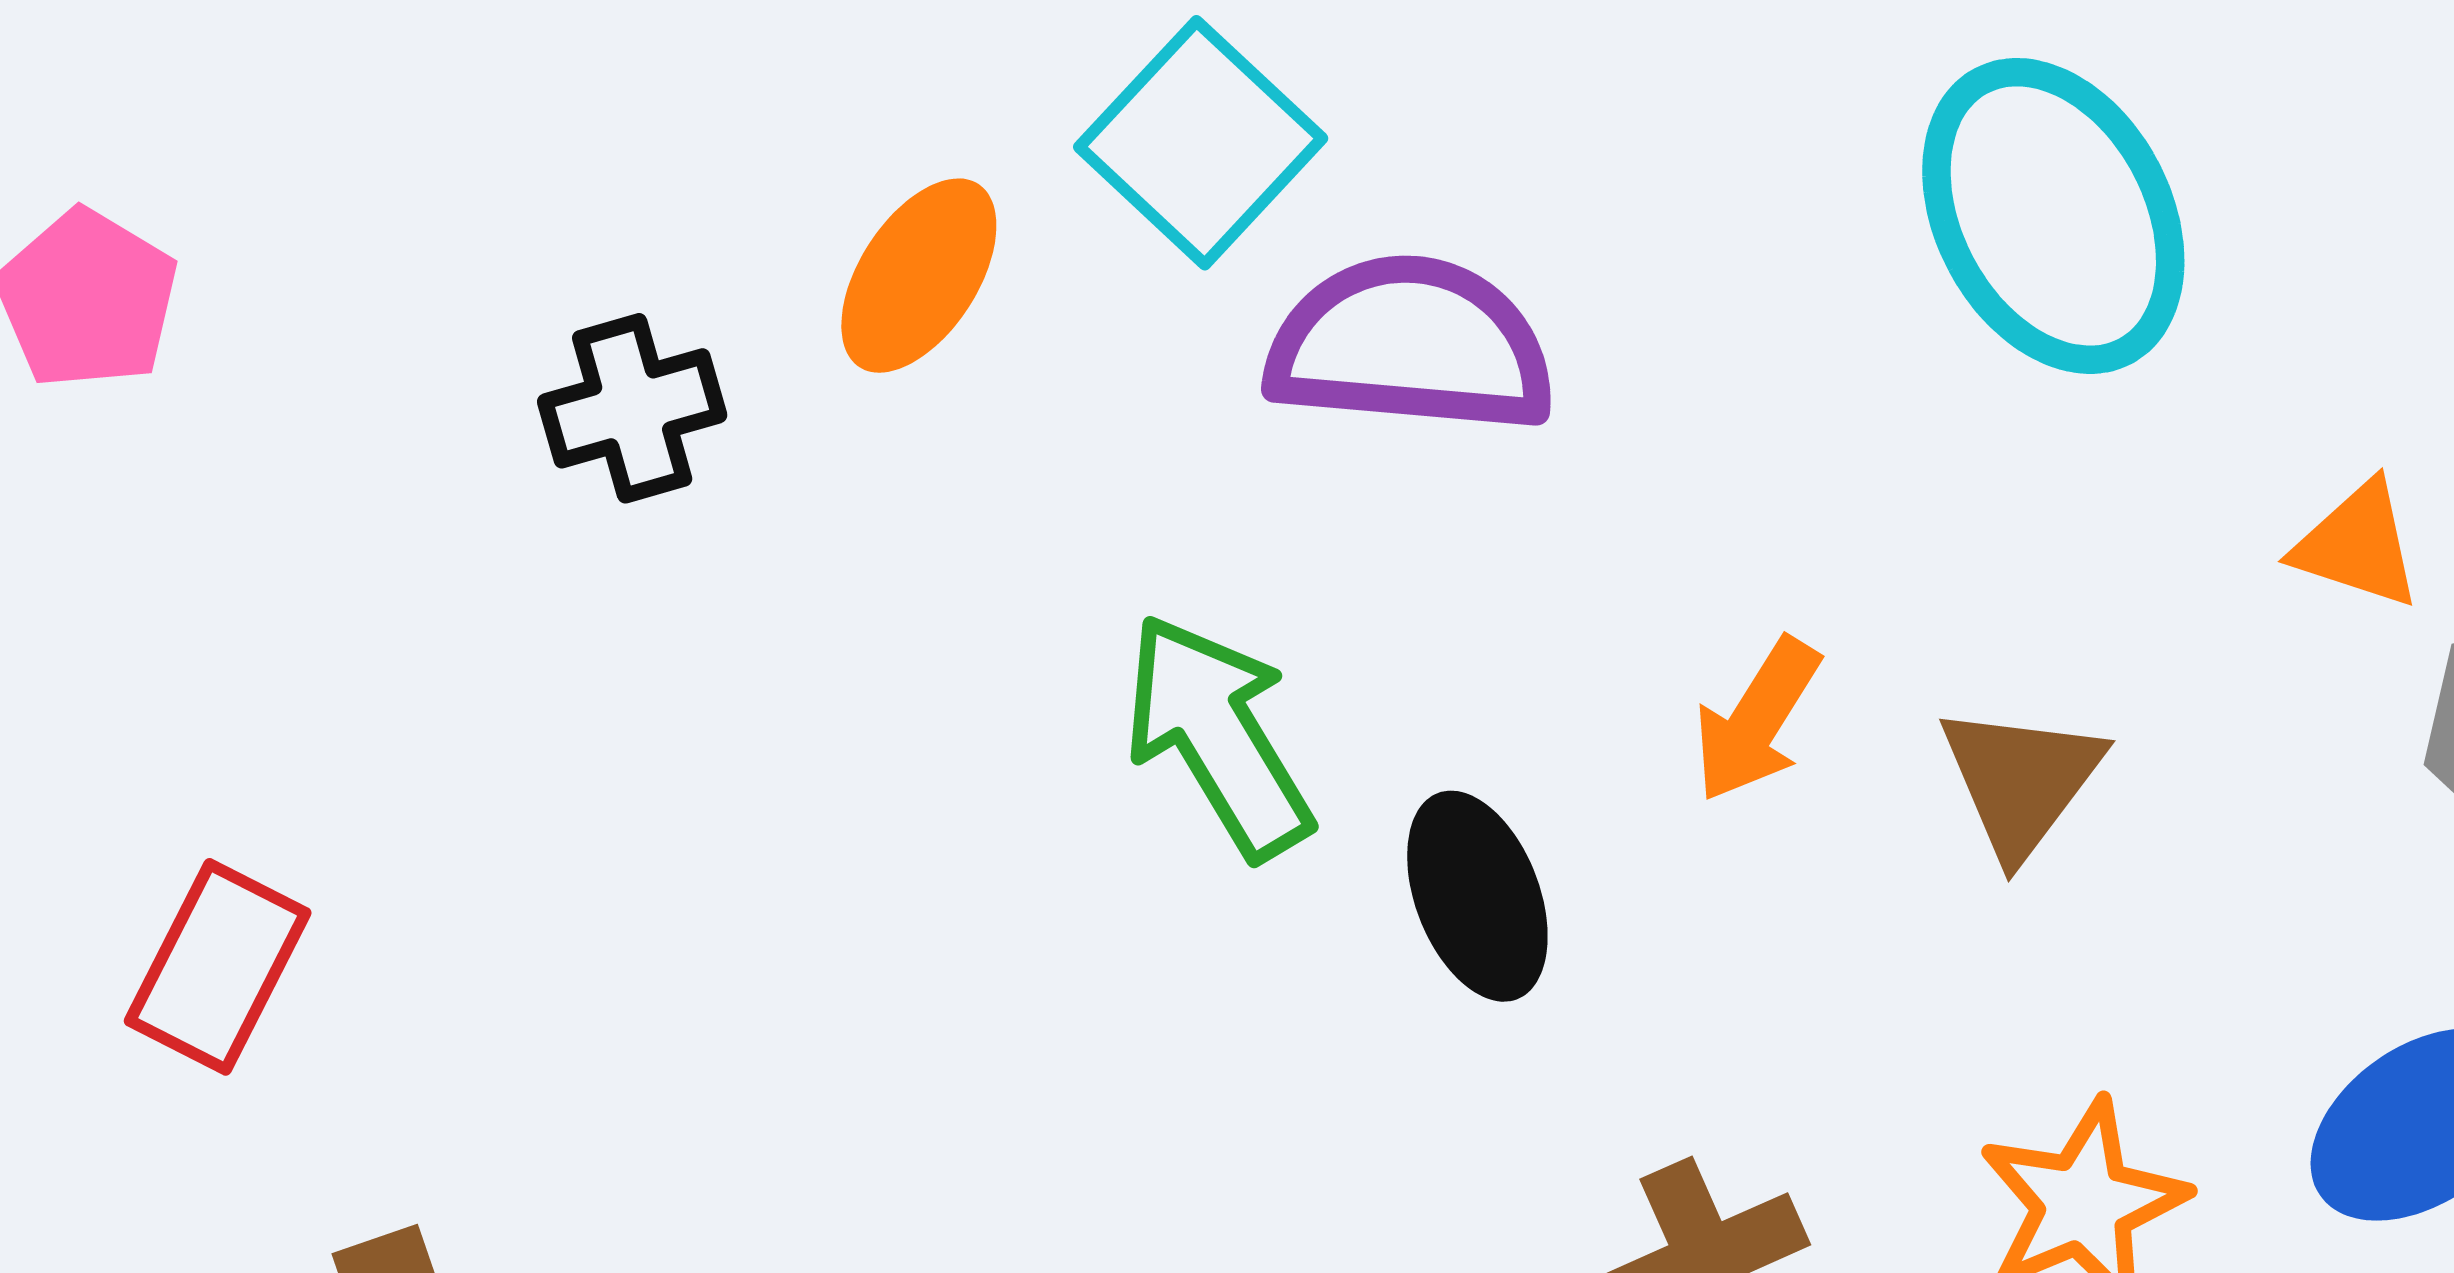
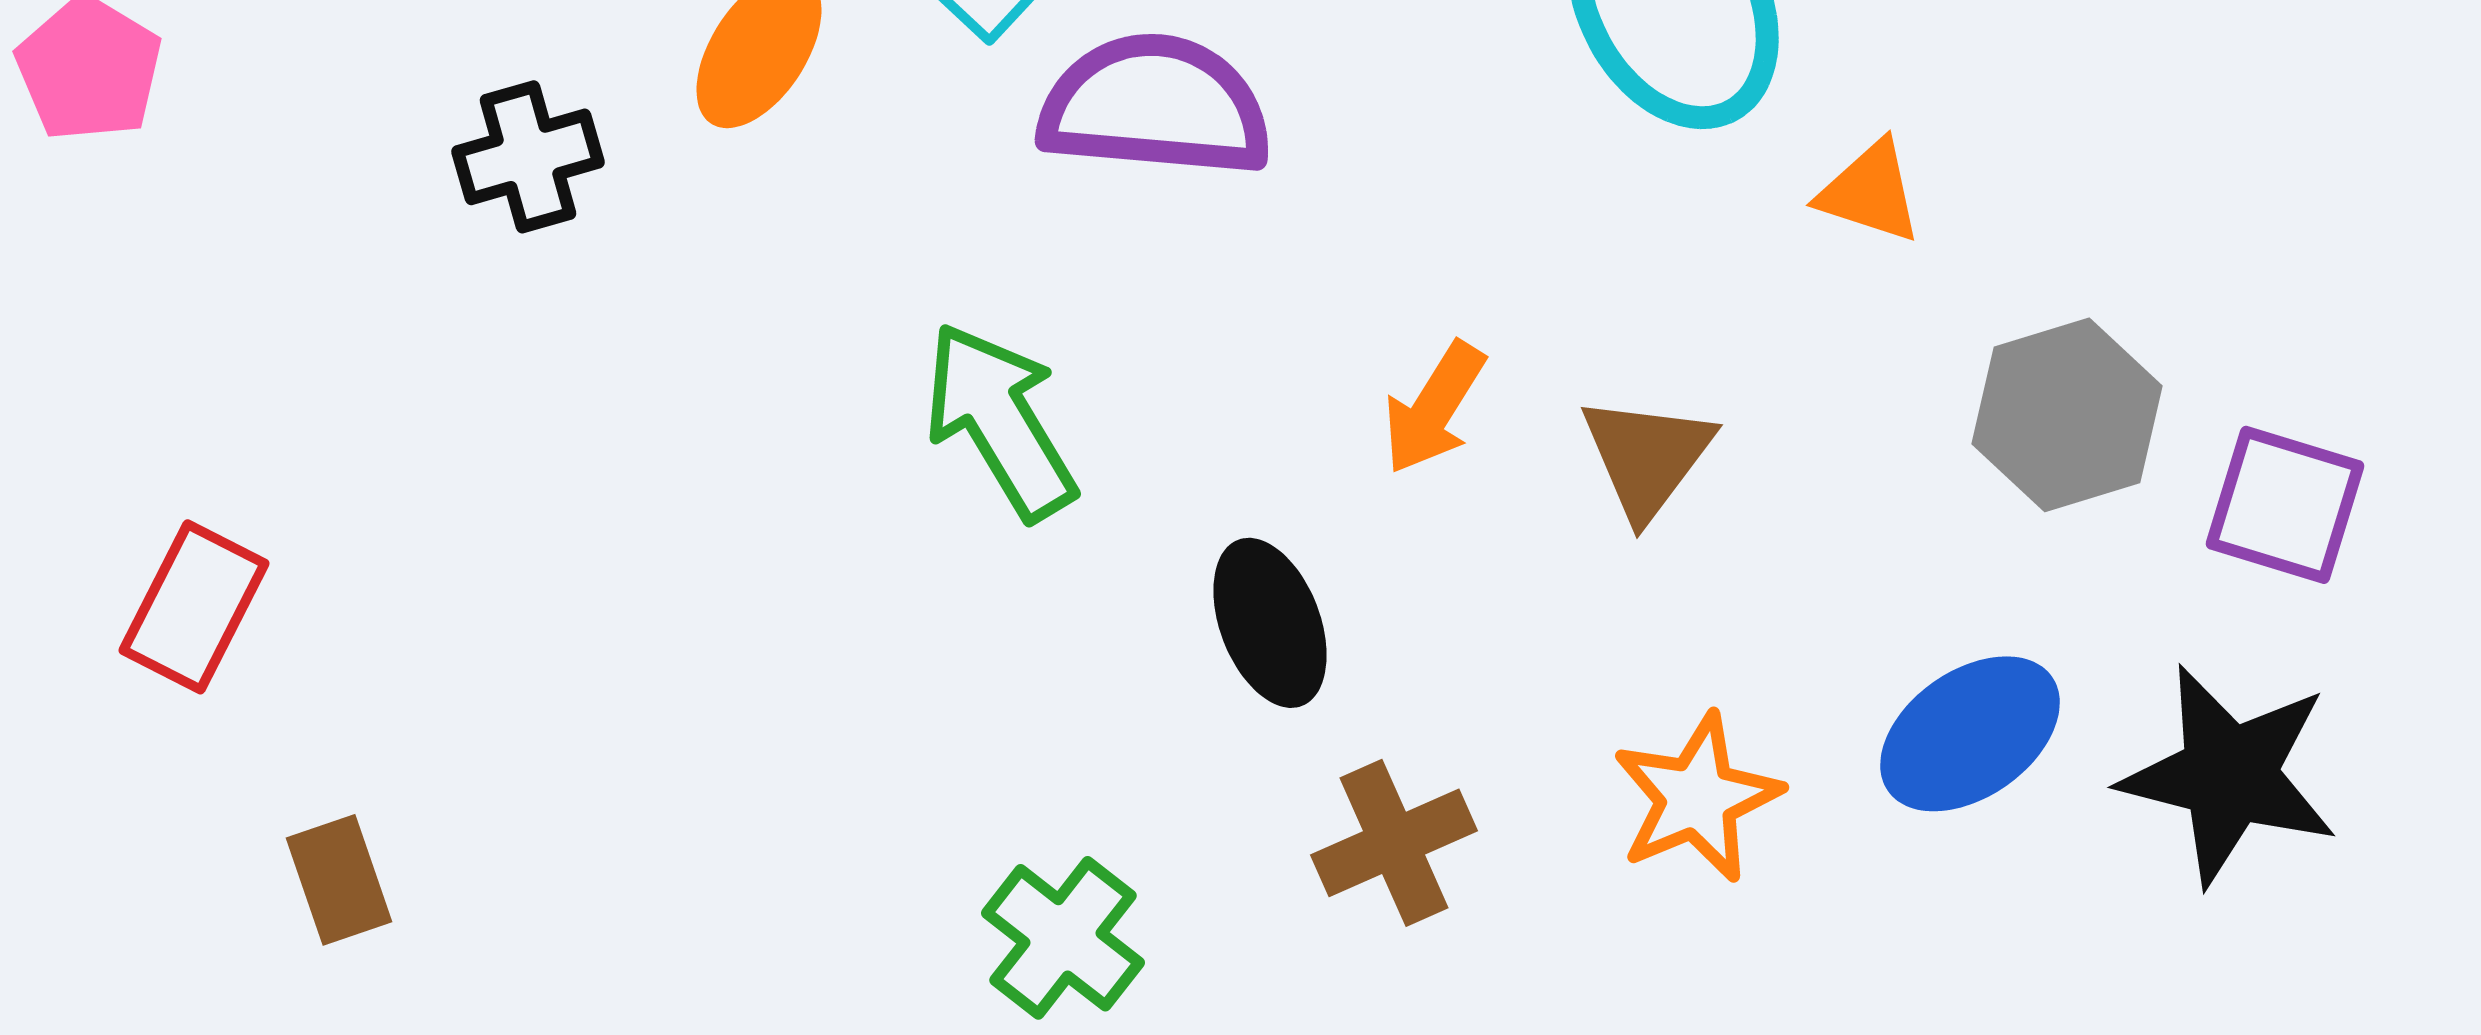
orange triangle: (2357, 545) -> (1870, 192), moved
black ellipse: (1477, 896) -> (1270, 623), moved

